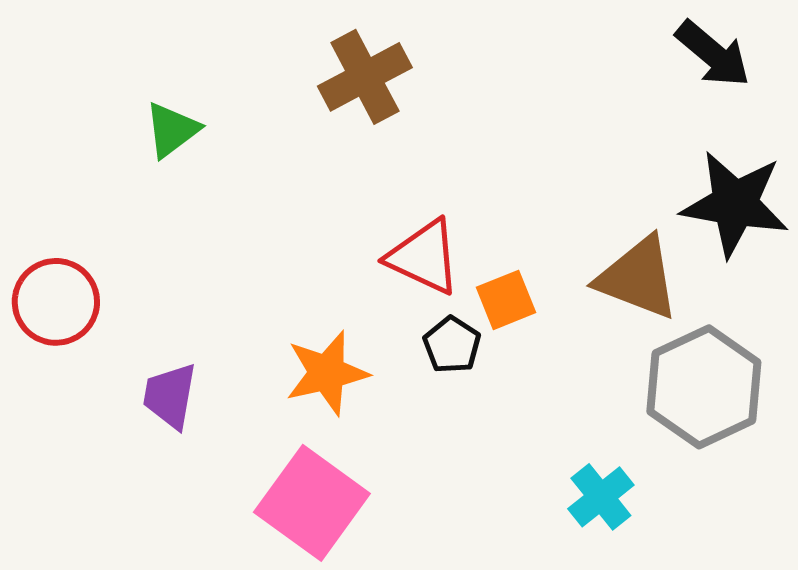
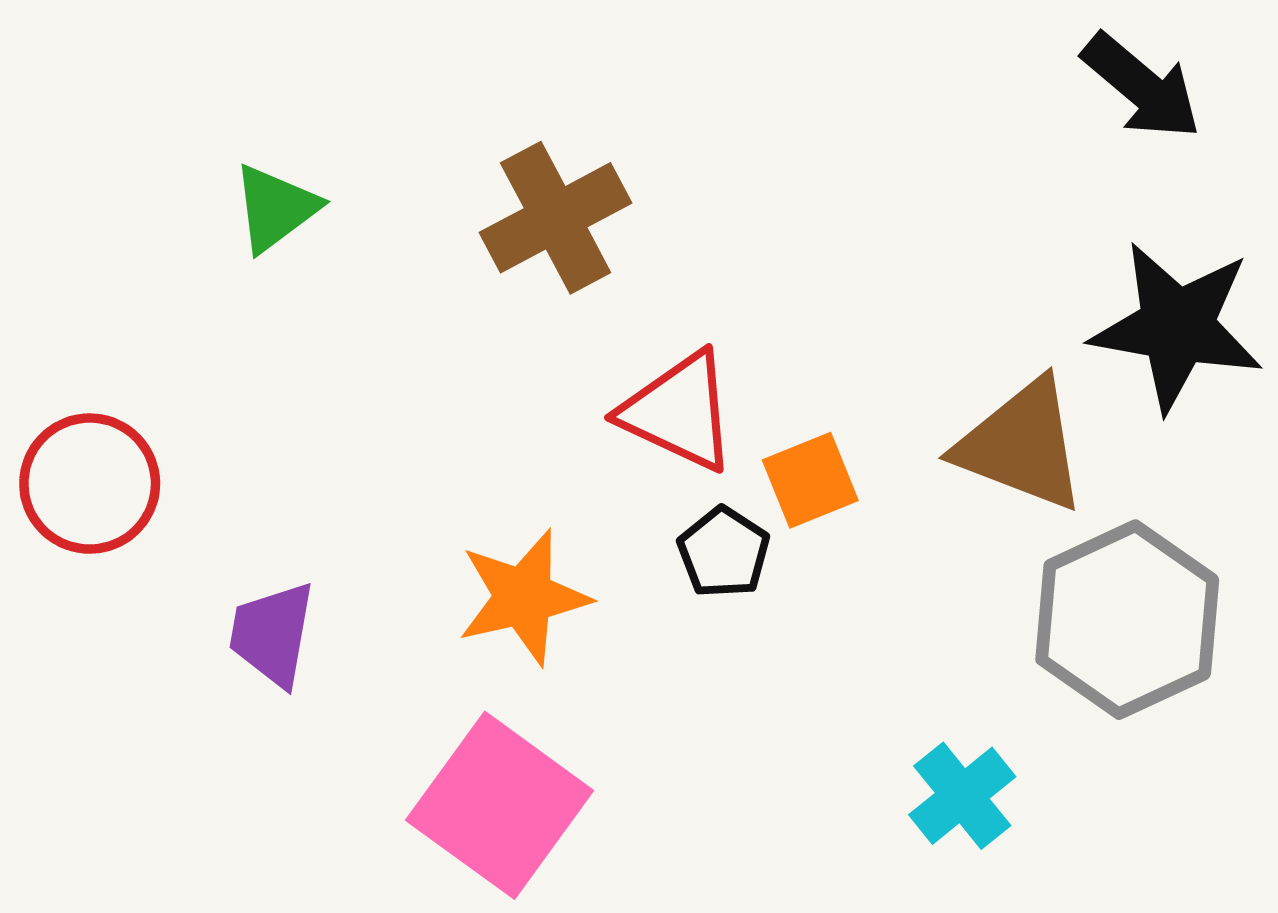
brown cross: (365, 77) -> (556, 218), moved

